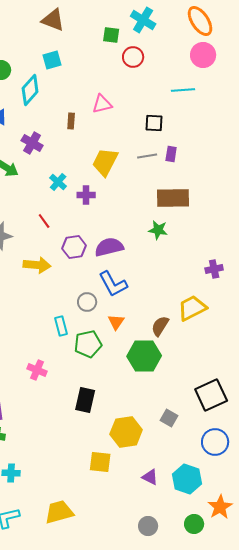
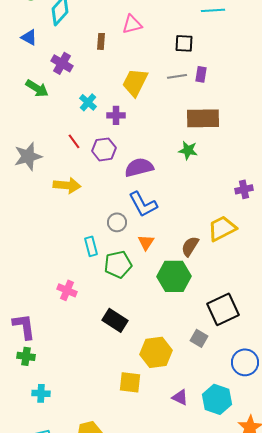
purple hexagon: (74, 247) -> (104, 149), moved
black square: (211, 395) -> (223, 309), moved
black rectangle: (85, 400) -> (115, 320), turned -70

